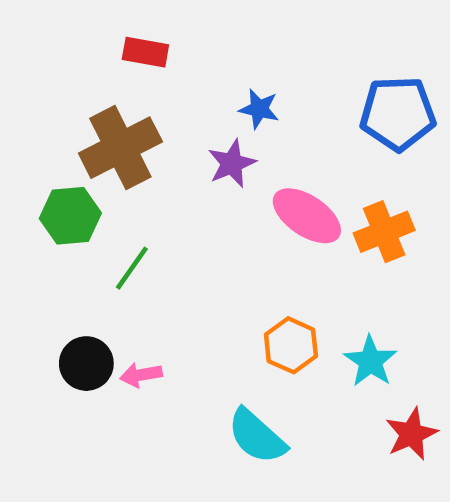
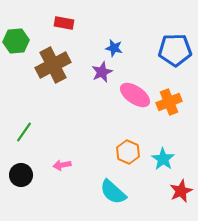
green hexagon: (70, 216) -> (16, 41), moved
green line: (132, 268) -> (24, 132), moved
black circle: (86, 364) -> (21, 175), moved

